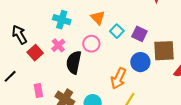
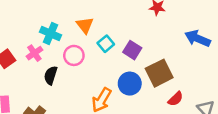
cyan cross: (62, 20) -> (51, 34), moved
brown square: (164, 51) -> (159, 73), turned -30
black semicircle: (74, 62) -> (51, 75), size x0.7

